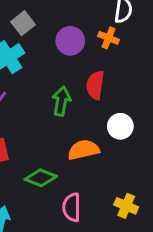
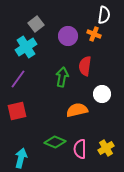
green diamond: (41, 178) -> (55, 142), moved
yellow cross: (126, 206) -> (106, 148), turned 35
pink semicircle: (72, 207) -> (80, 149), moved

